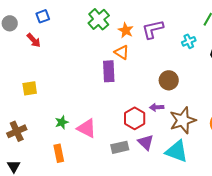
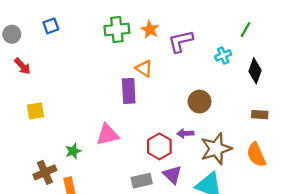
green cross: (99, 19) -> (117, 30), turned 35
orange star: (126, 30) -> (150, 30), moved
red arrow: (34, 40) -> (22, 66), moved
pink triangle: (87, 128) -> (107, 135), moved, turned -40
brown cross: (17, 131) -> (45, 172), moved

